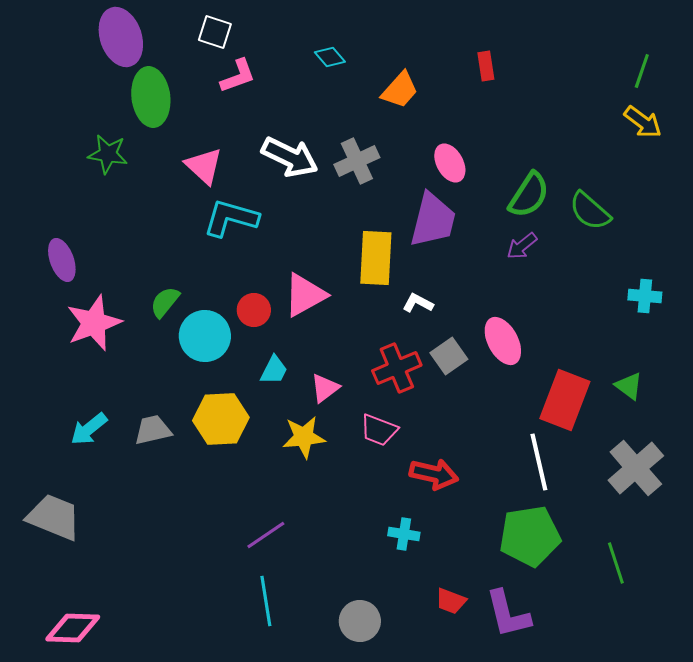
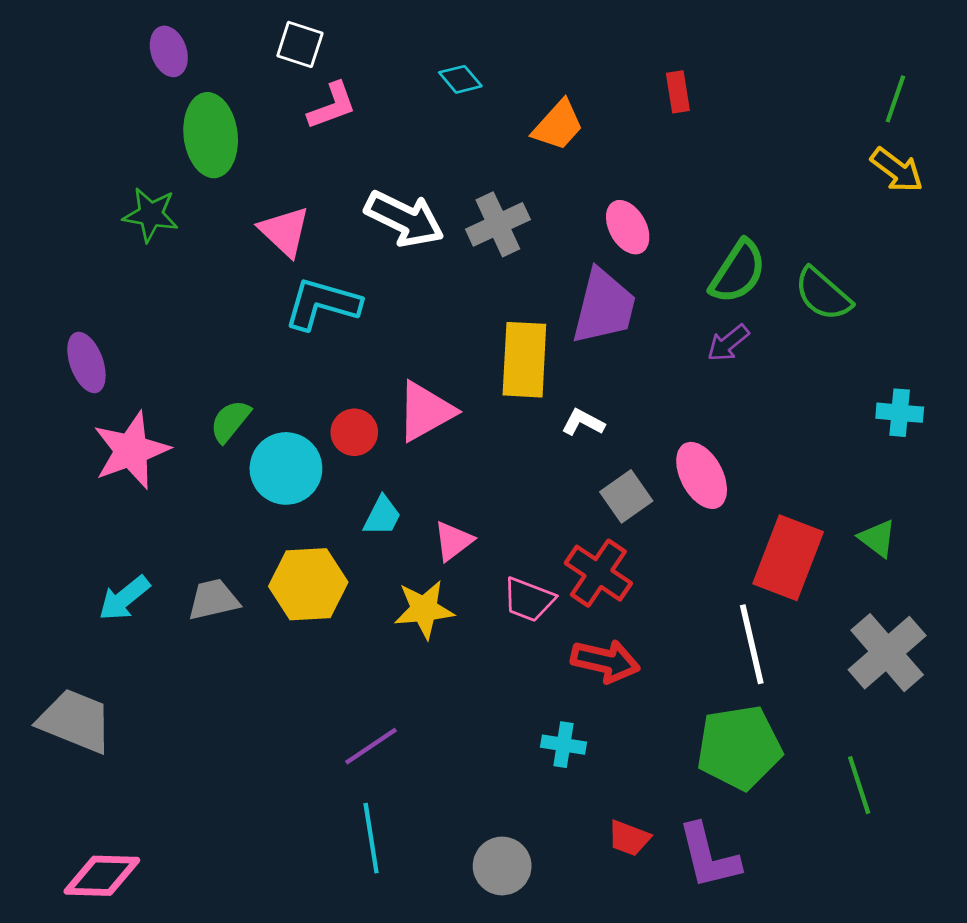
purple ellipse: (121, 37) -> (169, 51), size x0.6
red cross: (397, 368) -> (598, 573), moved, turned -33

